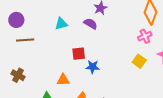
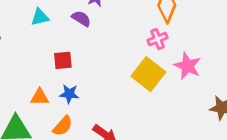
yellow square: (139, 61) -> (148, 74), size x1.6
blue star: (93, 67) -> (69, 94), moved

